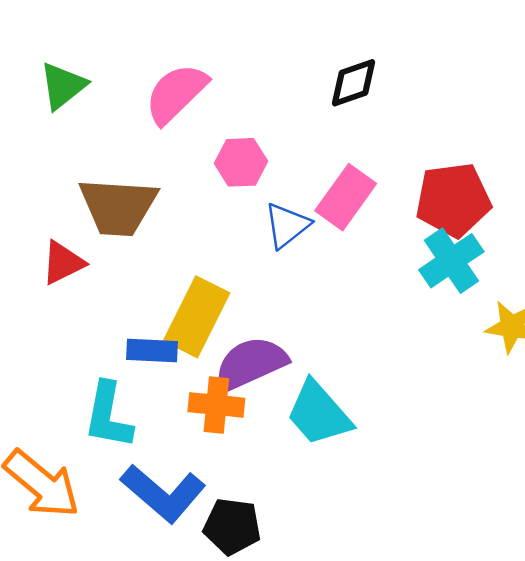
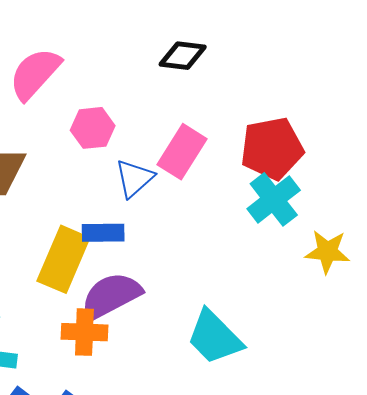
black diamond: (353, 83) -> (183, 56), turned 30
blue rectangle: (152, 351) -> (103, 233), moved
cyan trapezoid: (319, 413) -> (215, 337), moved

